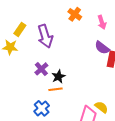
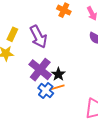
purple cross: (41, 69) -> (40, 70), size x1.6
blue cross: (42, 108) -> (46, 91), moved

